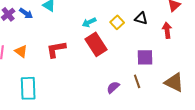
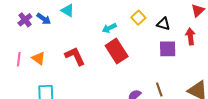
yellow square: (117, 22) -> (138, 18), moved
red L-shape: (56, 49) -> (75, 56), turned 75
purple square: (145, 57) -> (168, 49), moved

